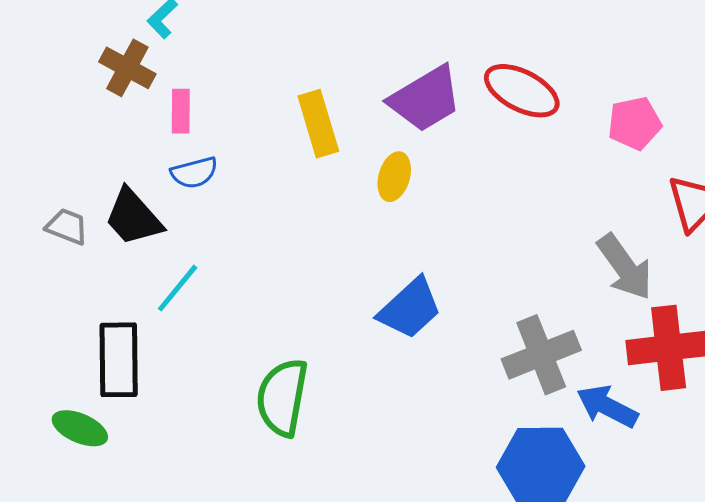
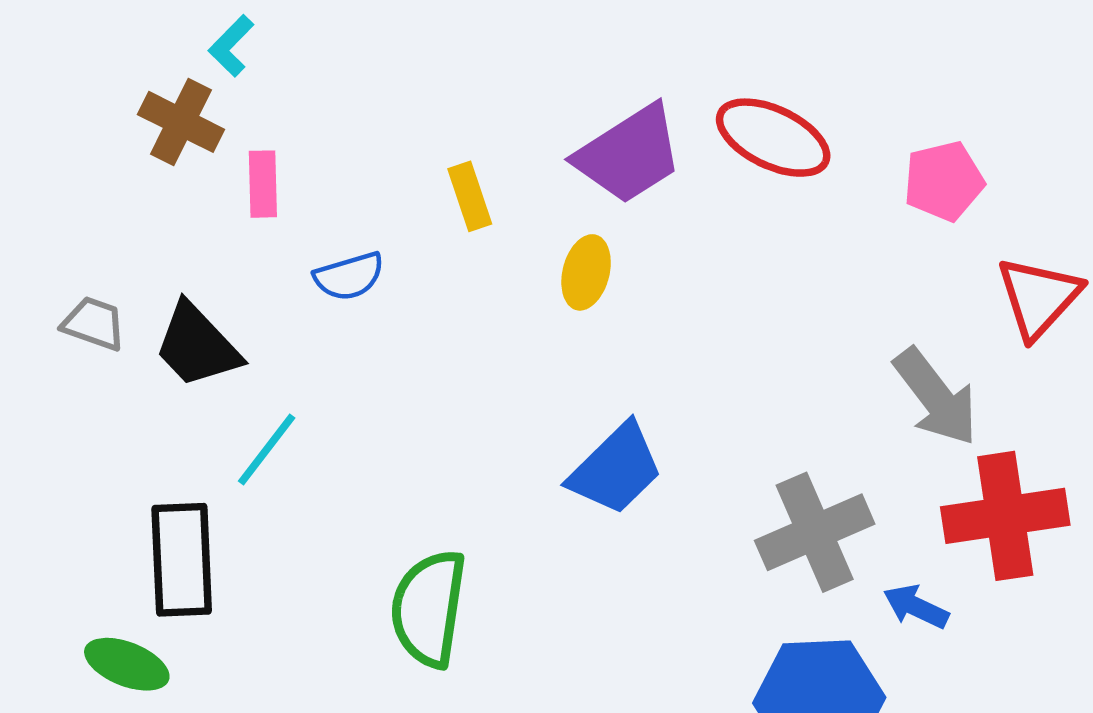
yellow rectangle: (318, 124) -> (470, 196), size x0.7
blue semicircle: (194, 173) -> (349, 276), moved
gray trapezoid: (67, 227) -> (94, 324), moved
blue arrow: (607, 406) -> (916, 607), size x0.7

